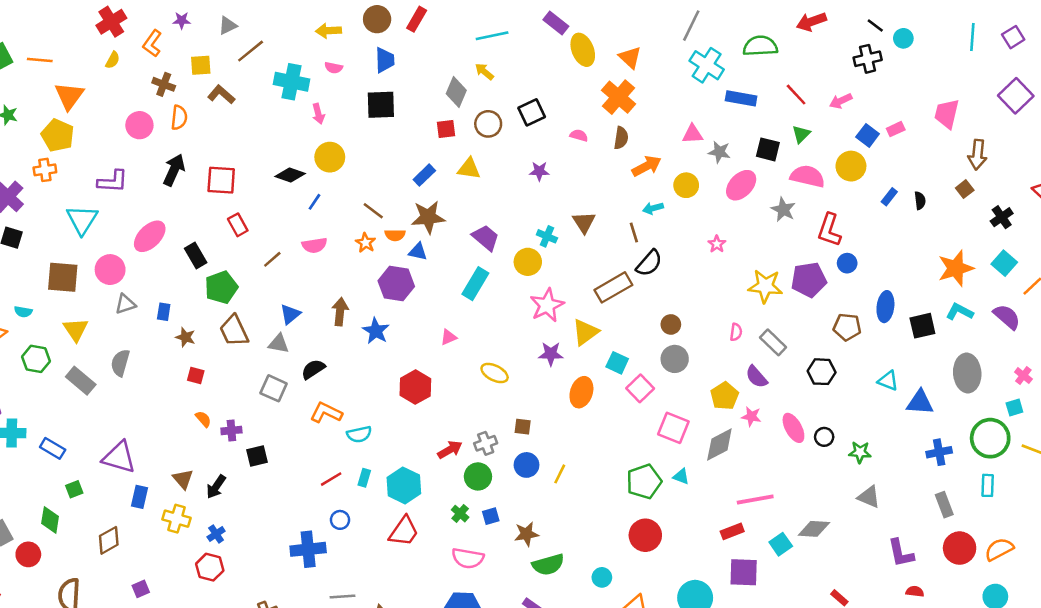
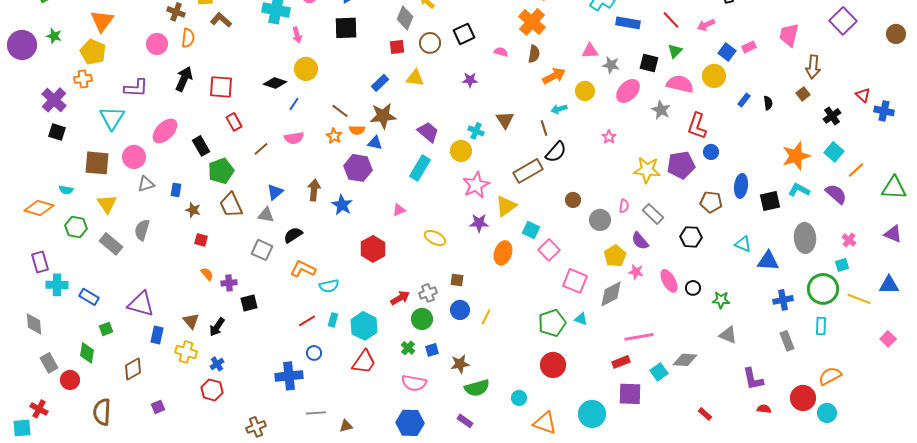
gray circle: (675, 359) -> (600, 220), moved
red circle: (960, 548) -> (803, 398), moved

